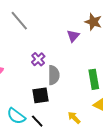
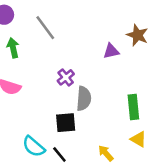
purple triangle: (73, 36) -> (111, 51), turned 32

